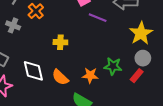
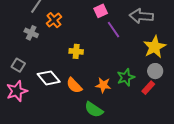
purple line: (98, 18) -> (113, 30), turned 30
green star: (113, 66) -> (126, 77), turned -30
white diamond: (33, 71) -> (49, 78), turned -30

